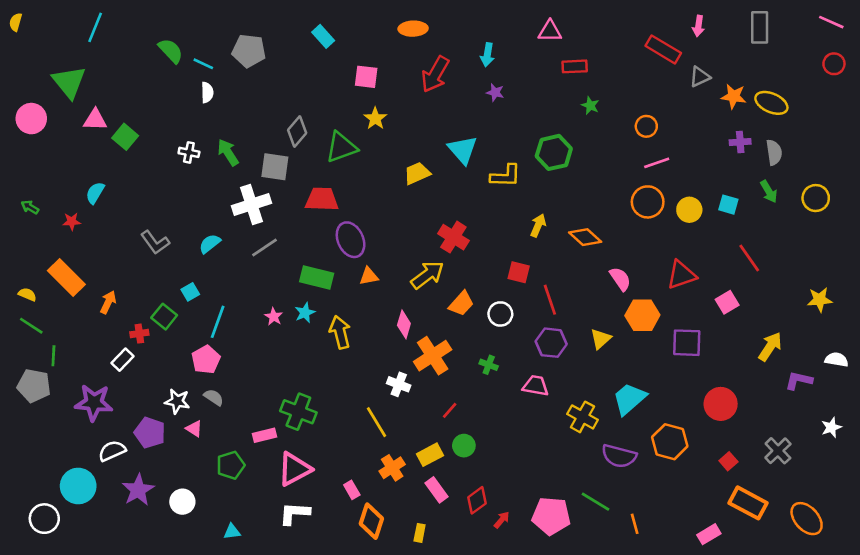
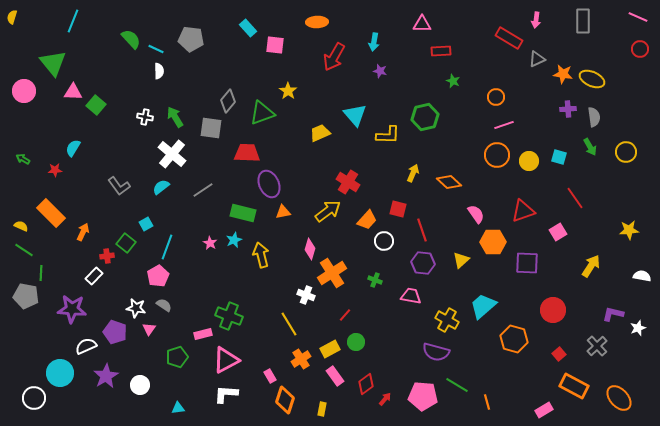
pink square: (366, 77) -> (275, 45), moved
white cross: (251, 205) -> (172, 154), moved, turned -32
orange trapezoid: (461, 304) -> (367, 220), moved
purple L-shape: (799, 380) -> (613, 314), moved
pink triangle: (194, 429) -> (149, 329), turned 32
purple semicircle: (619, 456) -> (436, 352), moved

